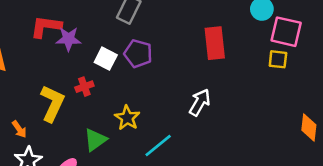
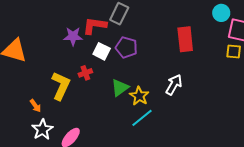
red L-shape: (46, 27) -> (95, 26), moved
yellow star: (127, 118) -> (139, 96), moved
green triangle: (95, 140) -> (120, 88), moved

